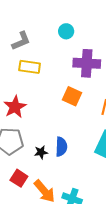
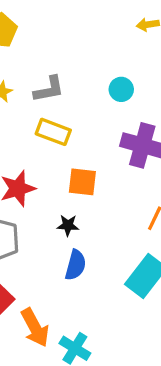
orange square: (72, 96) -> (82, 182), moved, turned -30
black star: (41, 152) -> (68, 225), moved

